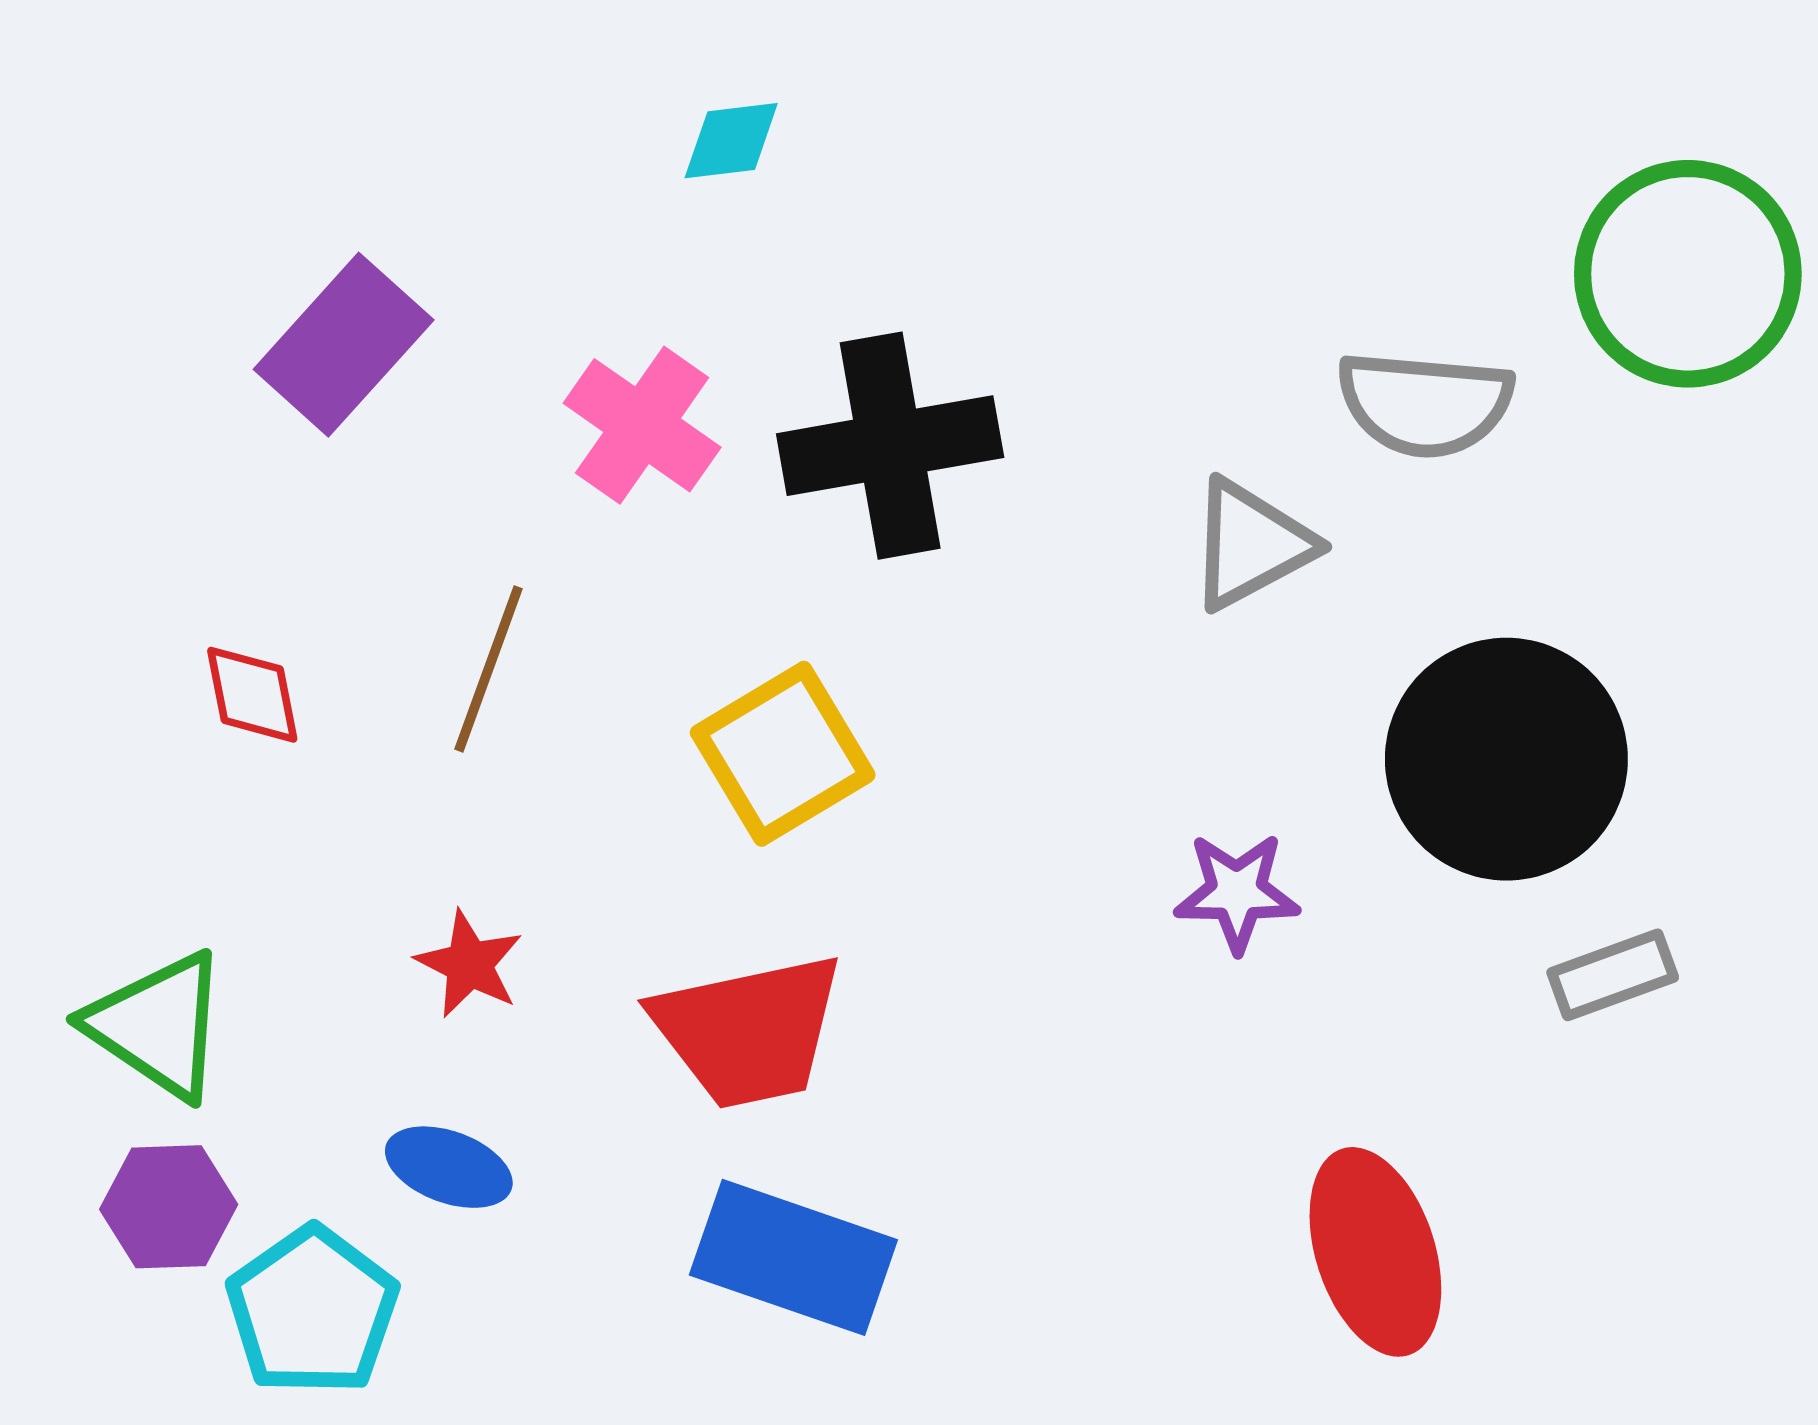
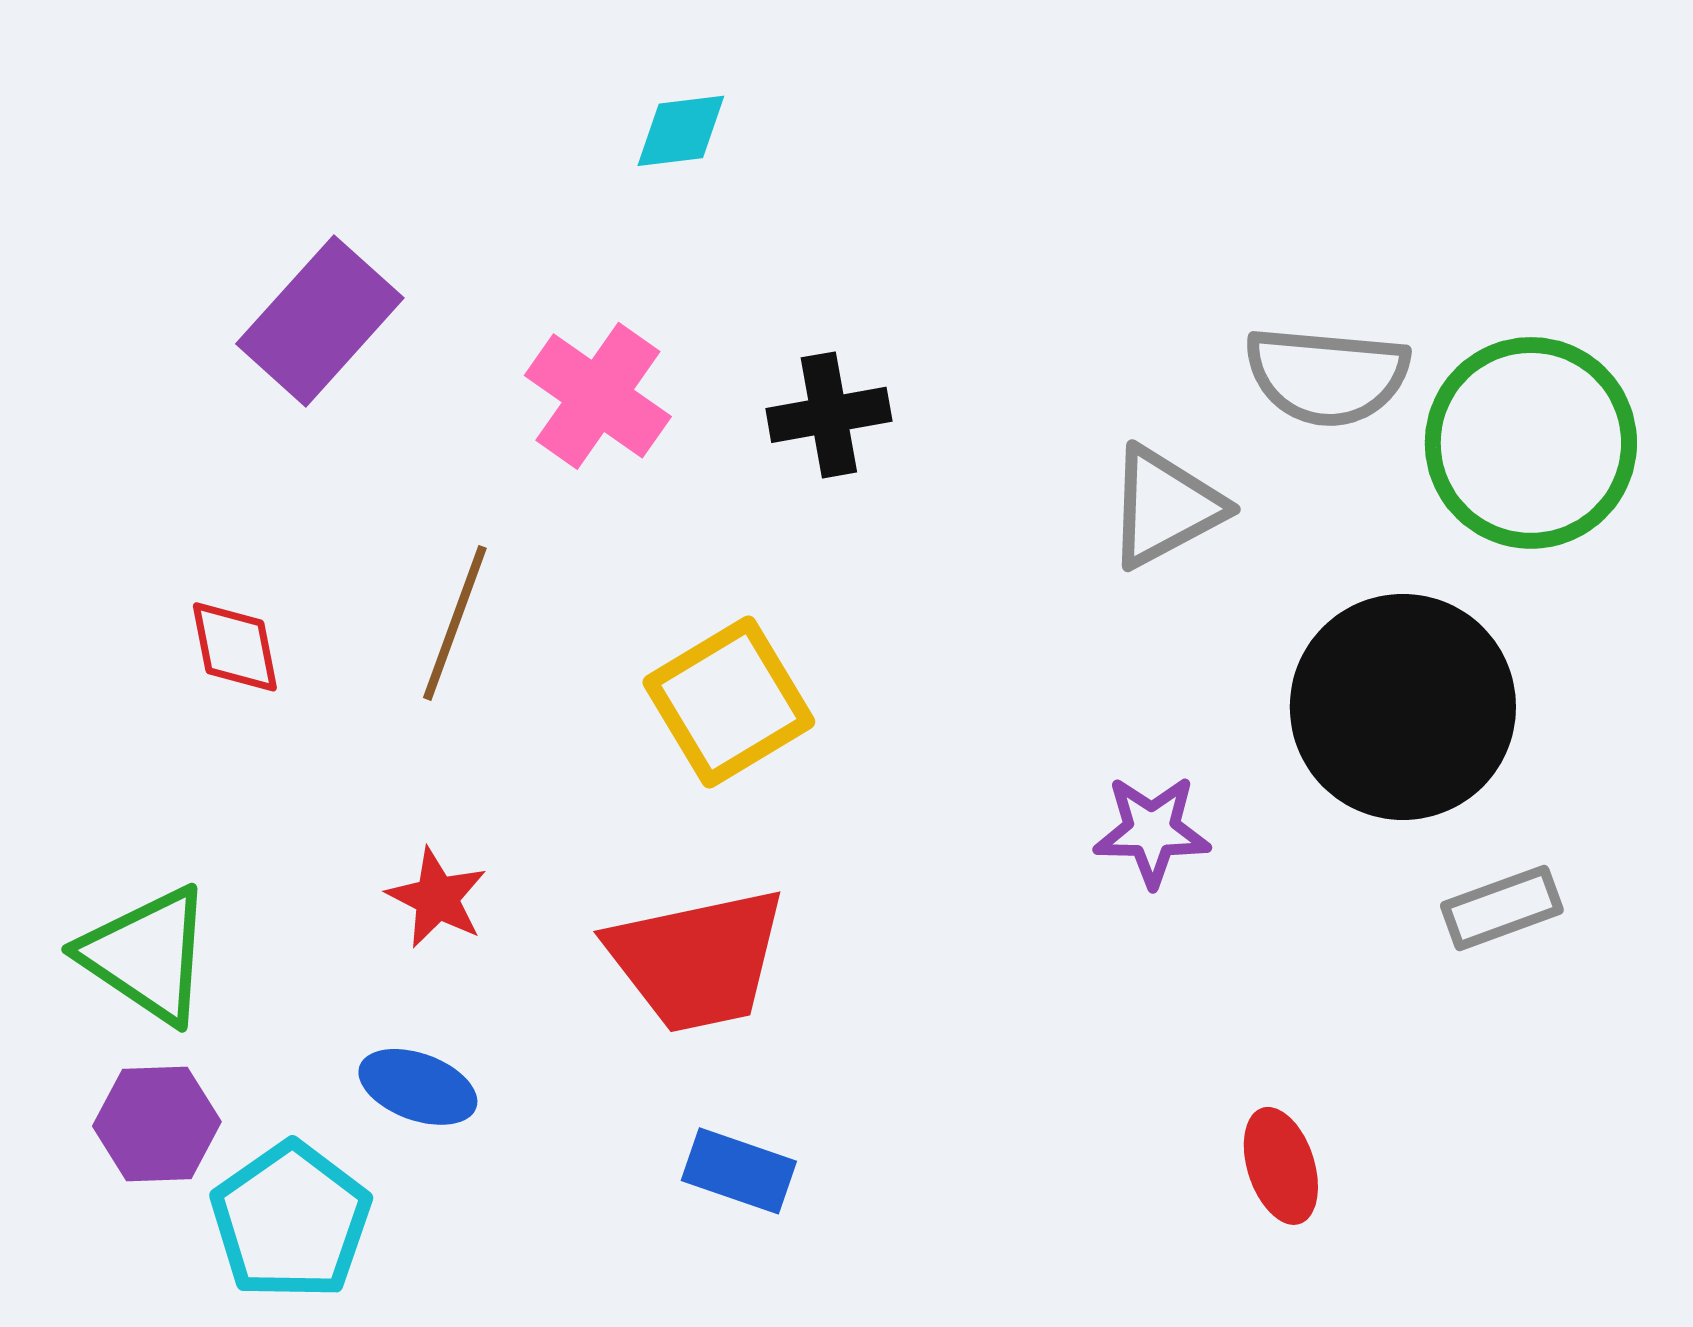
green circle: (1688, 274) -> (1531, 443), moved
black cross: (890, 446) -> (829, 415), size x0.6
red ellipse: (1375, 1252) -> (1281, 1166), size x0.6
blue rectangle: (793, 1257) -> (739, 1171), size x0.6

